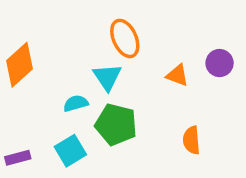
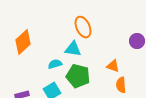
orange triangle: (177, 75) -> (113, 66), moved
cyan triangle: (107, 77) -> (73, 49), turned -48

